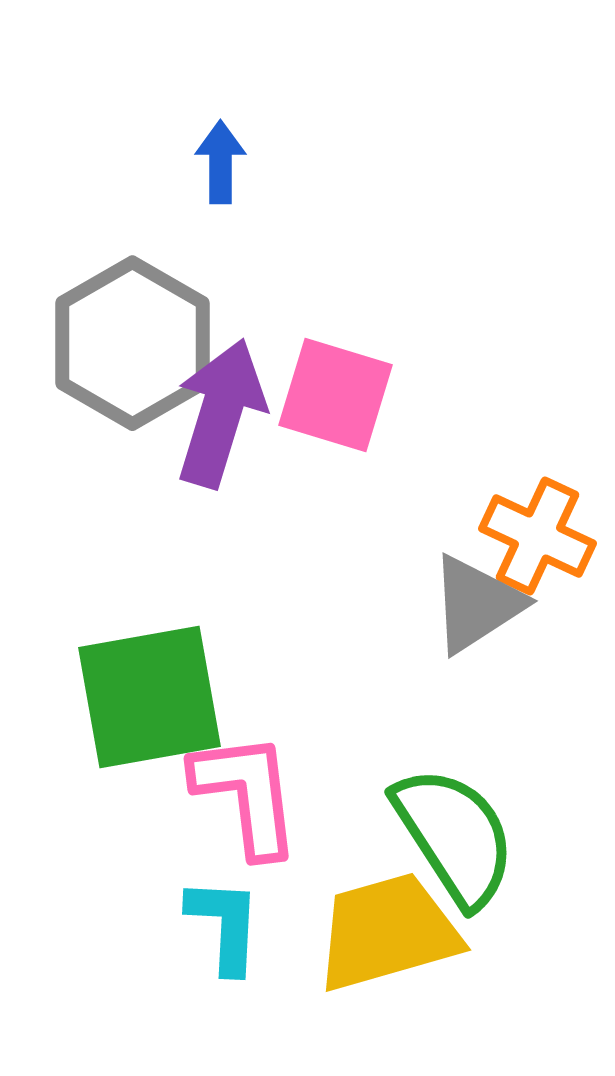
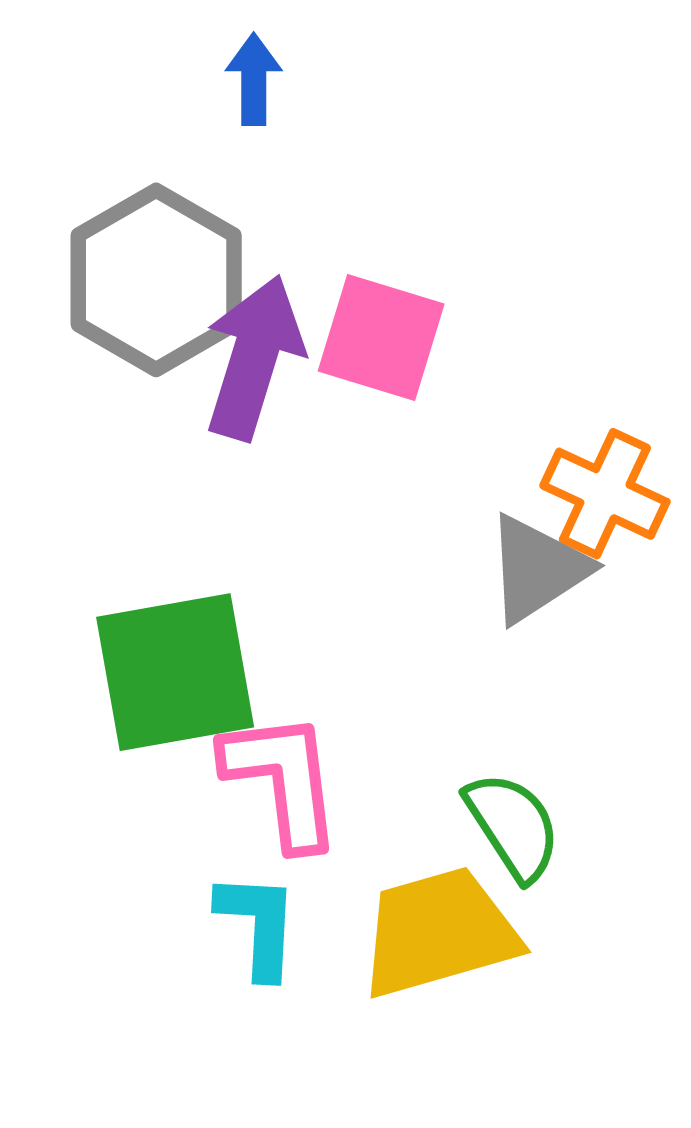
green semicircle: (454, 836) -> (513, 826), size x0.7

